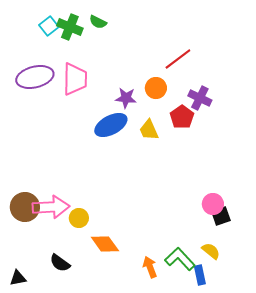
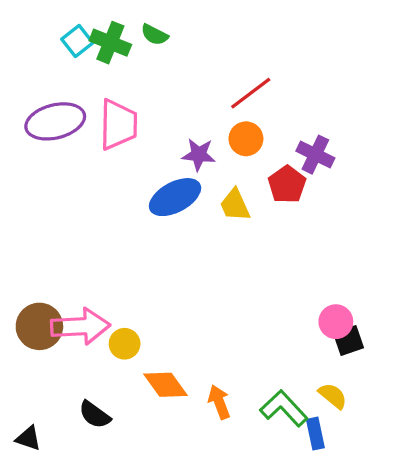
red line: (178, 59) -> (251, 93), moved
orange arrow: (150, 267) -> (219, 402), moved
black triangle: (18, 278) -> (28, 438), turned 30

